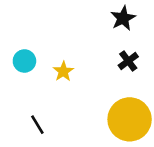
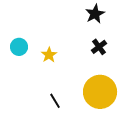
black line: (37, 125) -> (55, 101), moved

